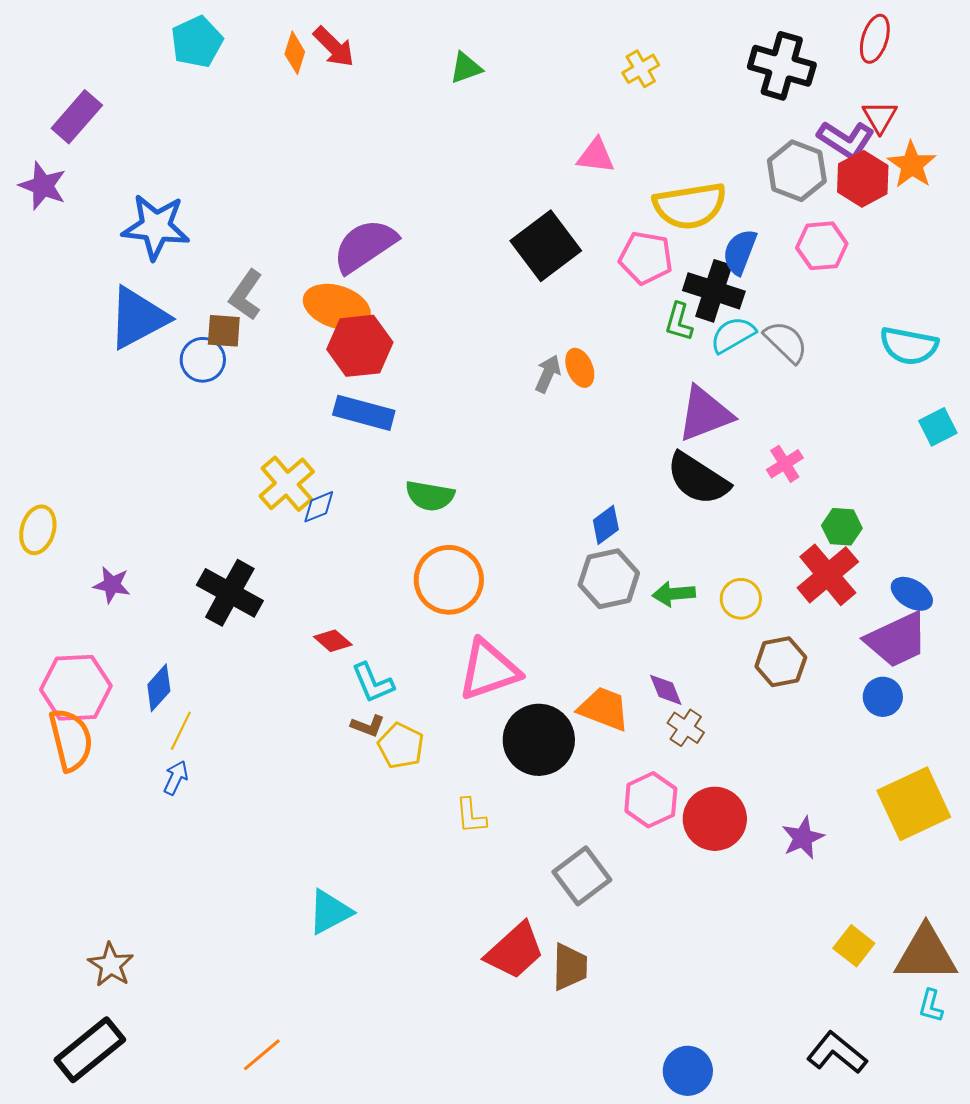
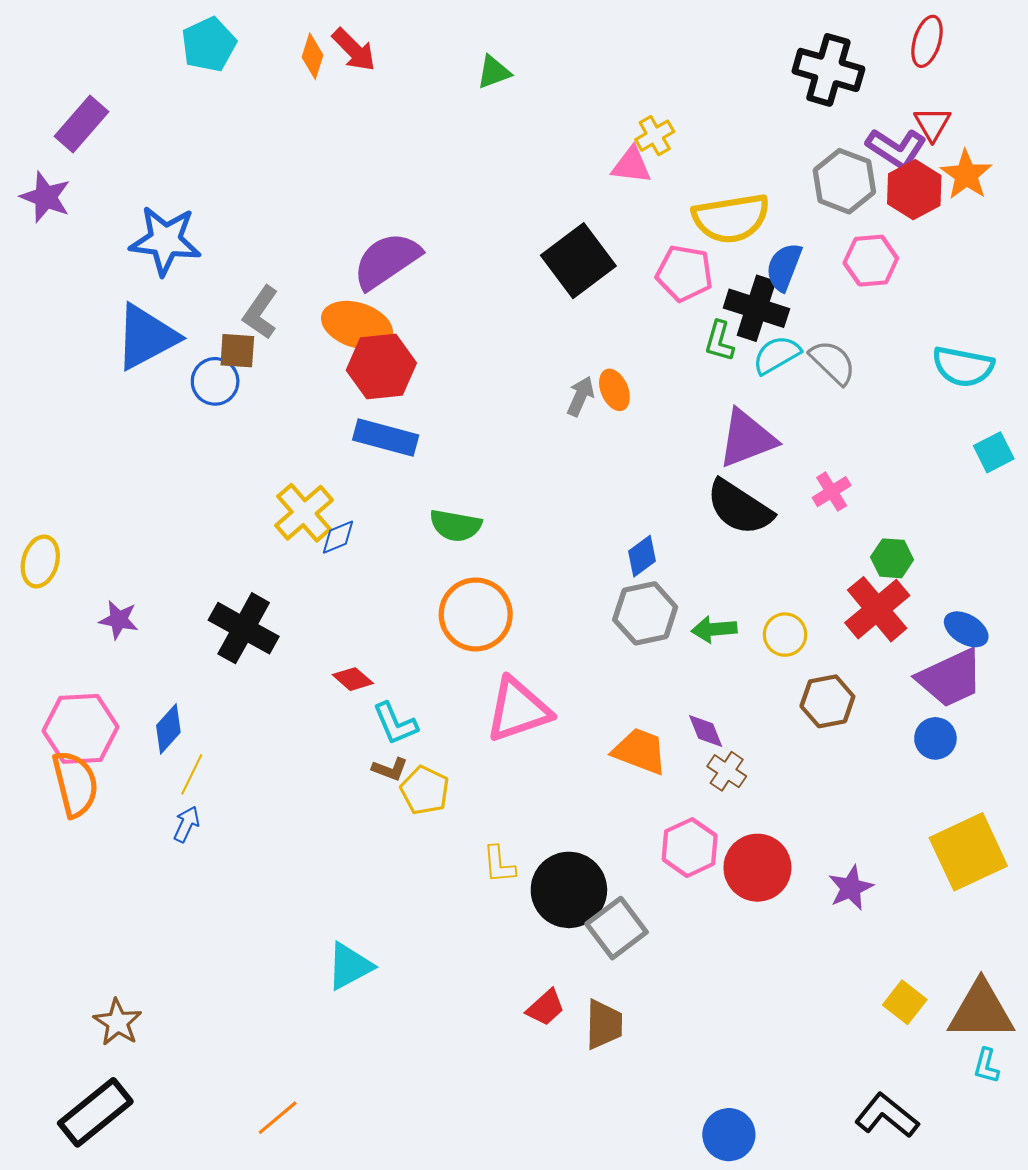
yellow cross: (641, 69) -> (655, 136), moved
black circle: (539, 740) -> (569, 890), moved
red trapezoid: (515, 951) -> (546, 1007), size x0.6

